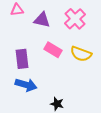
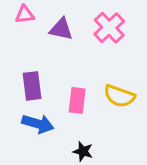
pink rectangle: (53, 50) -> (77, 100), moved, turned 66
yellow semicircle: (81, 54) -> (119, 96), moved

